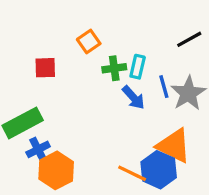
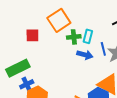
orange square: (89, 42) -> (59, 20), size x1.6
blue arrow: (133, 98) -> (85, 55), turned -35

